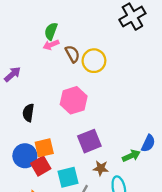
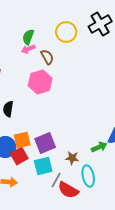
yellow circle: (94, 61) -> (66, 32), moved
pink hexagon: (74, 100) -> (40, 82), moved
purple square: (89, 141) -> (45, 143), moved

